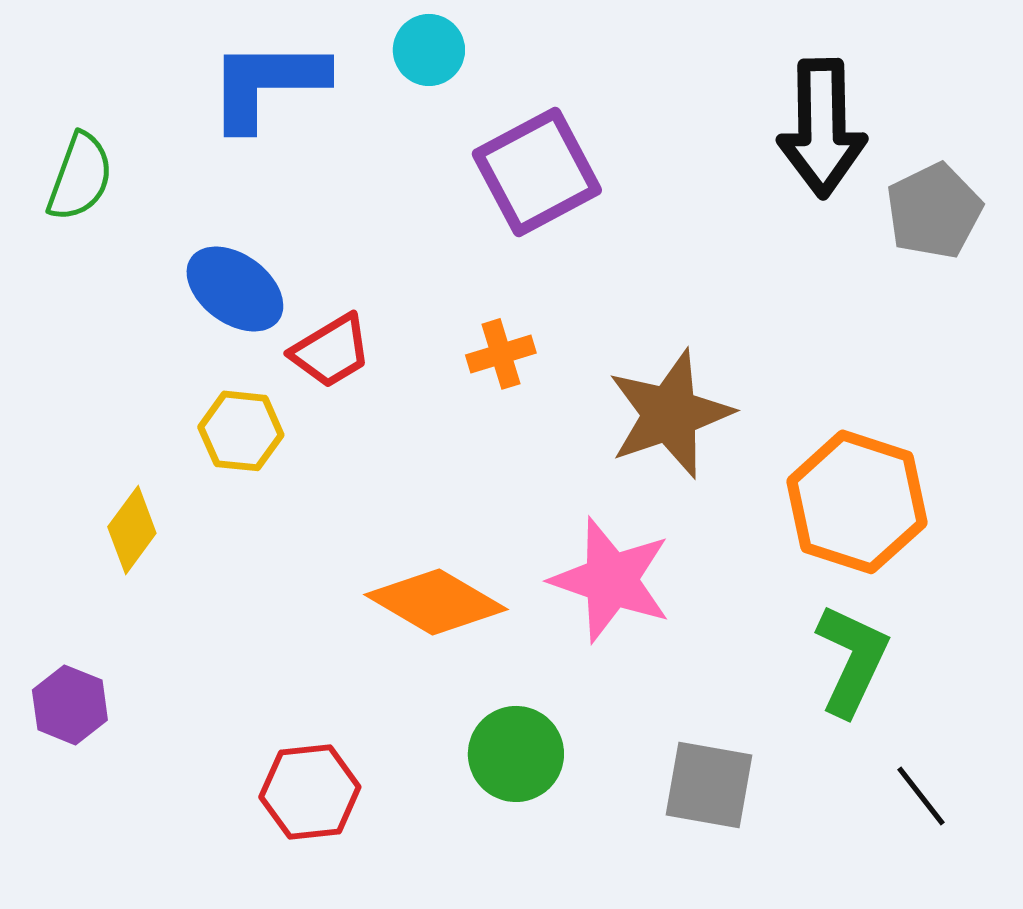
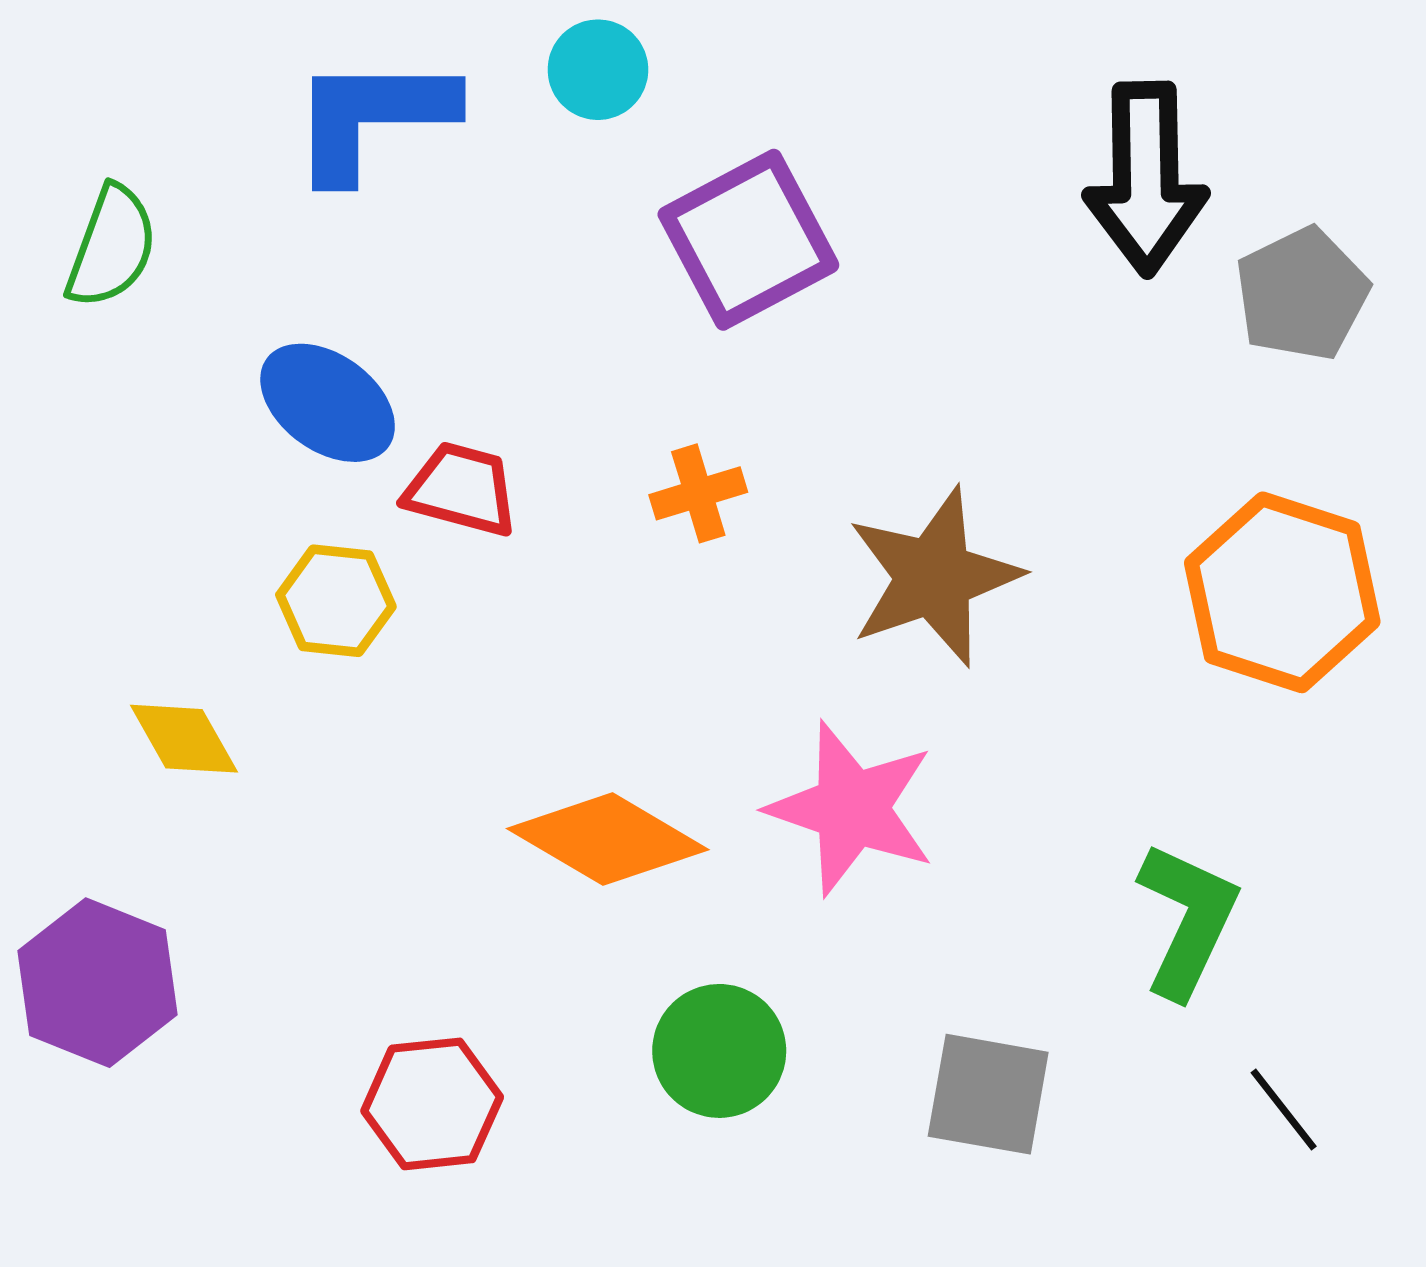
red trapezoid: (331, 351) -> (461, 489), turned -134
orange hexagon: (857, 502) -> (1282, 592), moved
yellow diamond: (132, 530) -> (184, 739), turned -66
purple hexagon: (70, 705) -> (98, 983), size x1.5

